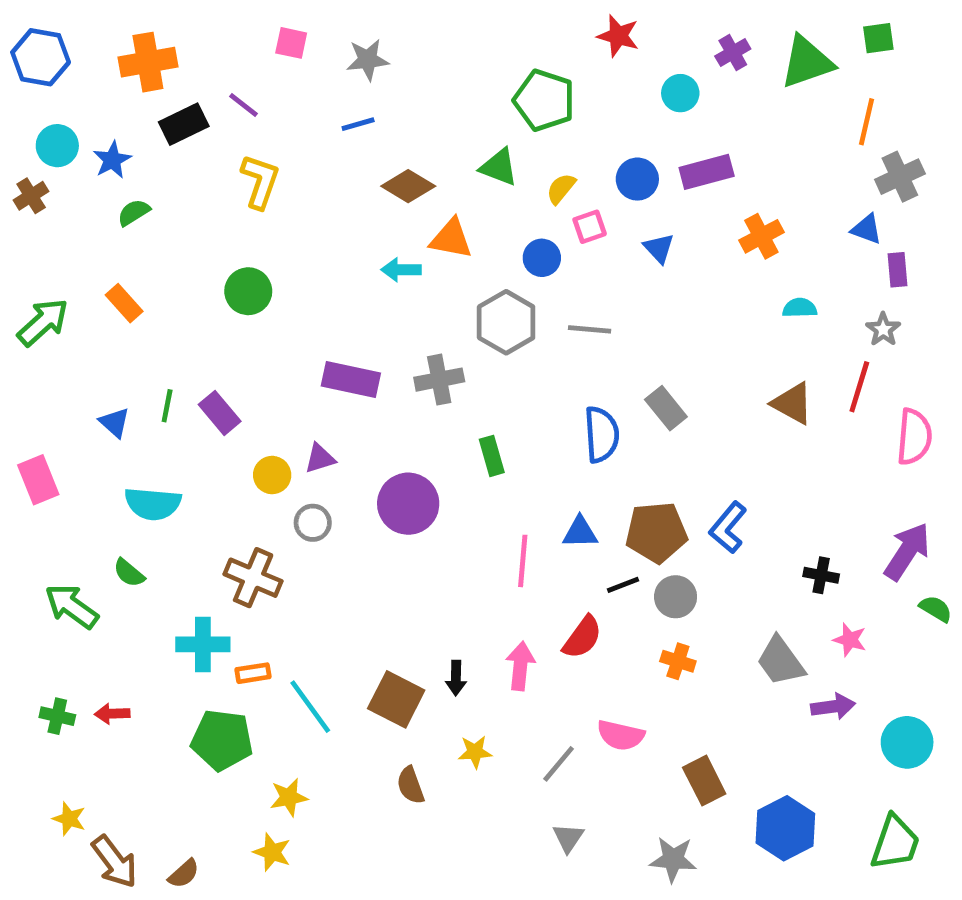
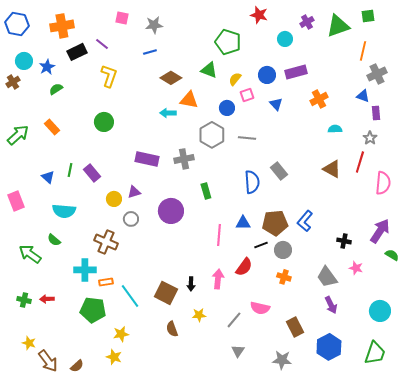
purple arrow: (833, 707) -> (331, 305), moved, turned 72

